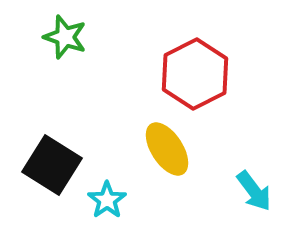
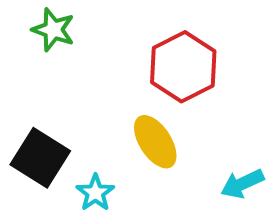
cyan arrow: (254, 191) -> (242, 184), turned 102

